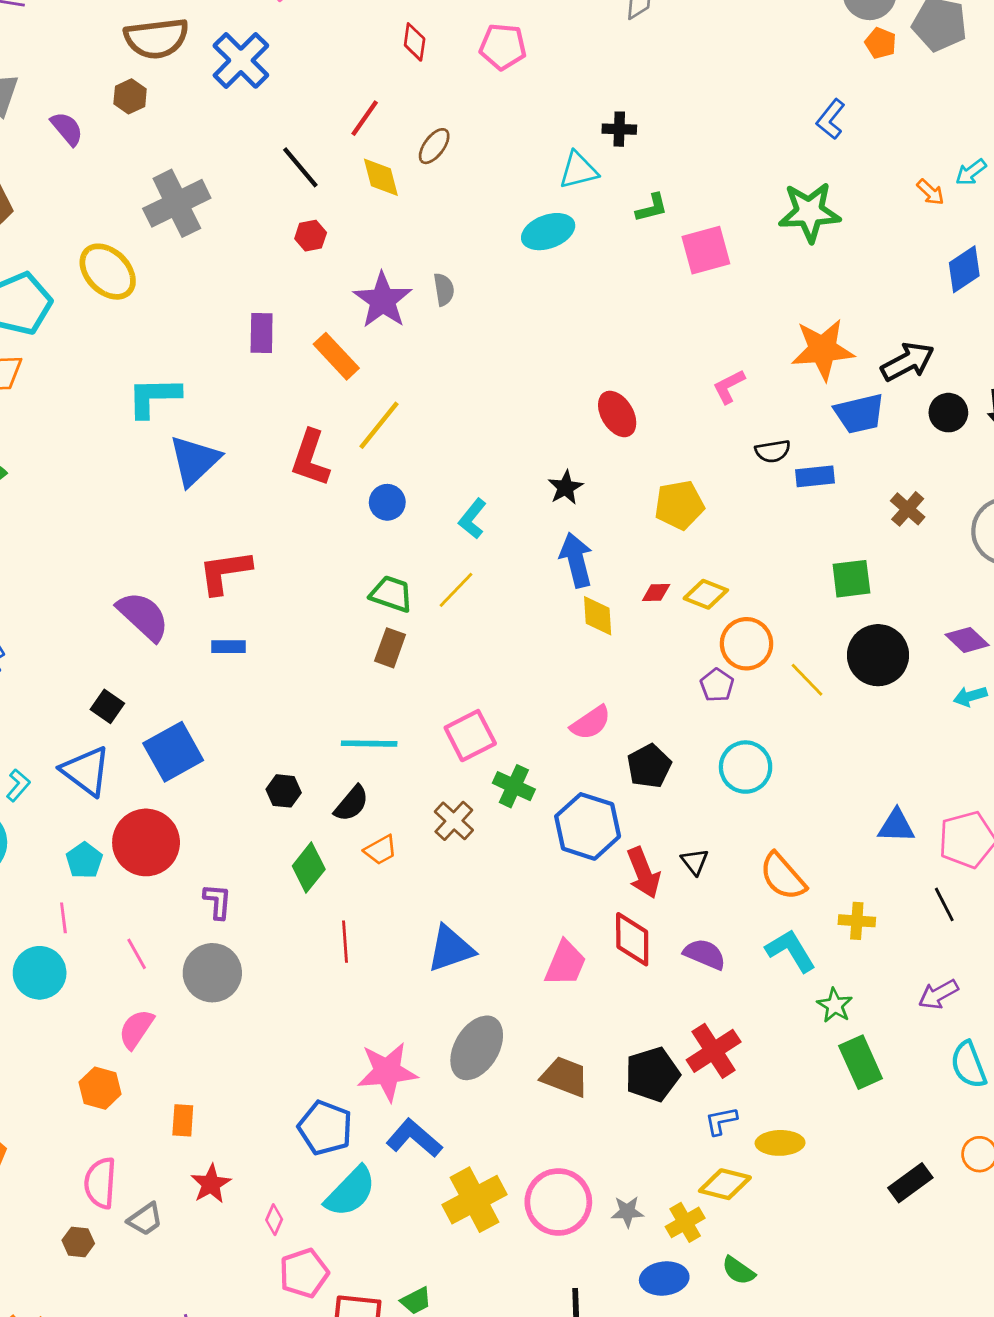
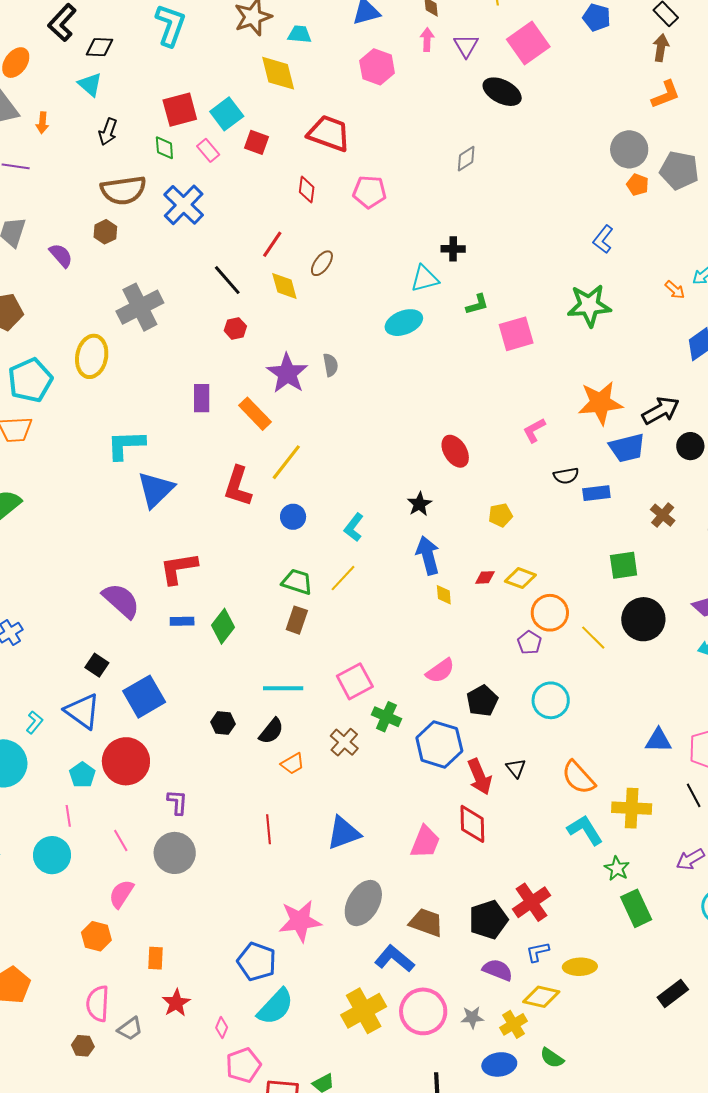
yellow ellipse: (108, 272) -> (92, 356), turned 57
yellow pentagon: (679, 505) -> (500, 515), size x0.7
yellow diamond: (598, 616) -> (444, 595), size x0.7
green diamond: (309, 868) -> (223, 626), moved
yellow cross: (857, 921) -> (632, 808), size x1.5
purple semicircle: (705, 954) -> (498, 970), moved
blue L-shape: (414, 1138) -> (394, 959), moved

